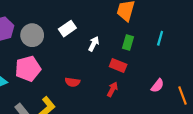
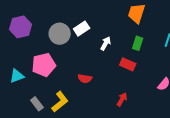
gray circle: (32, 35) -> (60, 34), moved
red arrow: (112, 89) -> (122, 99), moved

